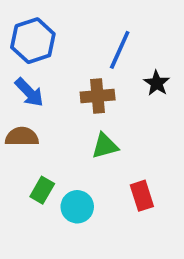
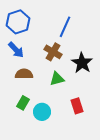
black star: (157, 83) -> (82, 63), moved, size x1.5
brown cross: (98, 96) -> (53, 52), turned 36
brown semicircle: (22, 137) -> (24, 74), moved

